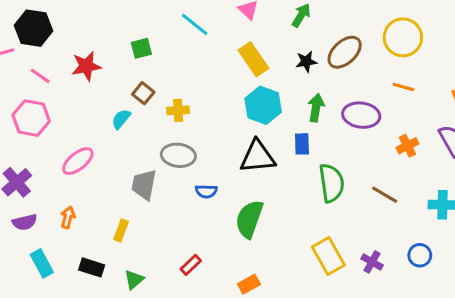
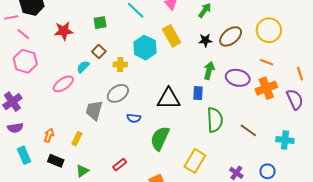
pink line: (40, 76) -> (23, 34), moved
cyan hexagon: (263, 105) -> (145, 48), moved
orange cross: (407, 146) -> (266, 88), moved, size x1.5
gray ellipse: (178, 155) -> (118, 93), turned -45
pink ellipse: (78, 161) -> (63, 84), moved
orange arrow: (68, 217) -> (49, 135), moved
yellow rectangle: (328, 256) -> (195, 161), moved, turned 55

